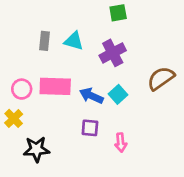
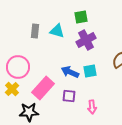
green square: (118, 13) -> (81, 17), moved
pink rectangle: (55, 86) -> (43, 88), moved, turned -50
pink circle: (22, 89) -> (18, 67), size x1.5
cyan square: (118, 94) -> (90, 71), turned 32

